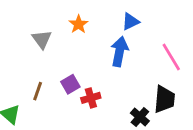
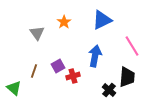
blue triangle: (130, 22) -> (102, 20), size x1.5
blue arrow: (119, 52) -> (95, 56), moved

